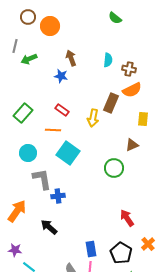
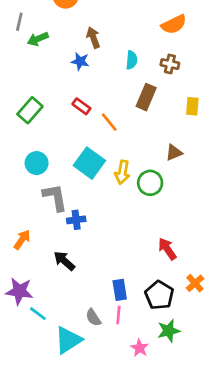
cyan semicircle: (108, 60) -> (132, 60), moved
brown cross: (129, 69) -> (170, 64), moved
orange semicircle: (132, 90) -> (174, 24), moved
yellow arrow: (93, 118) -> (122, 172), moved
yellow rectangle: (143, 119) -> (192, 106), moved
orange line: (53, 130) -> (109, 122), moved, turned 49
orange arrow: (17, 211) -> (22, 240), size x0.7
purple star: (15, 250) -> (19, 291), size x1.5

